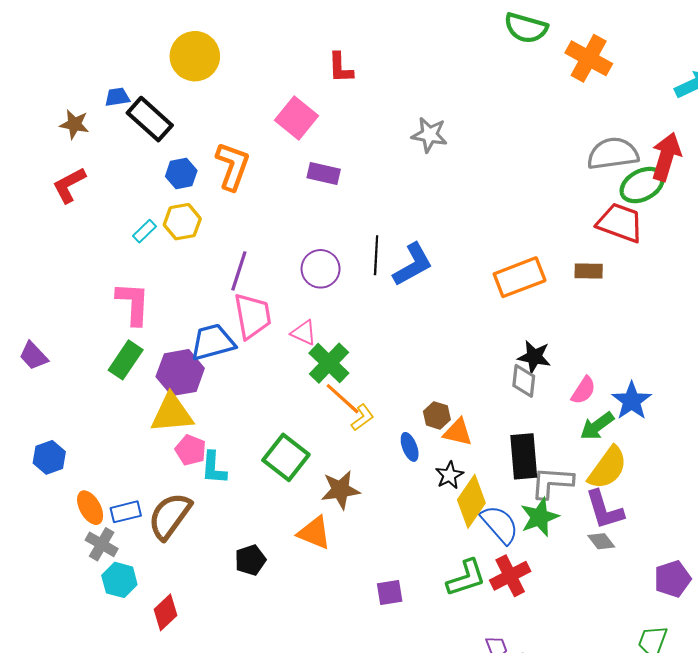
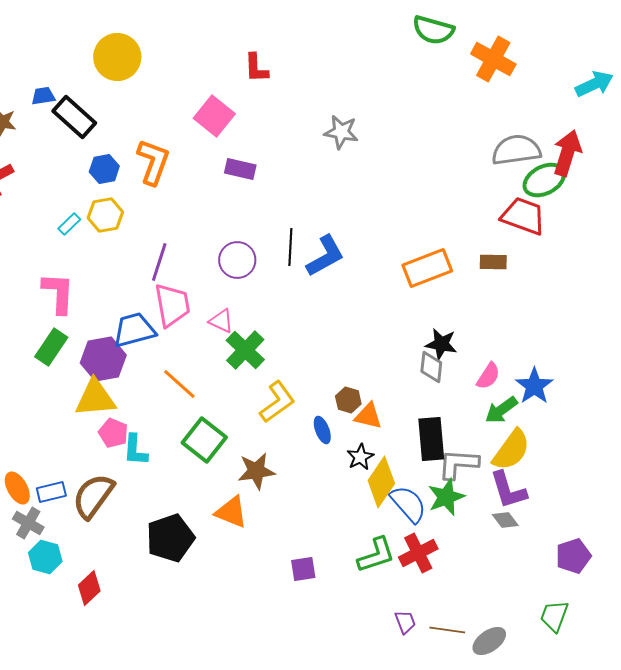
orange line: (343, 399) -> (179, 384), moved
yellow L-shape: (362, 418) -> (277, 402), size x1.6
black pentagon: (250, 560) -> (170, 538), size x1.6

